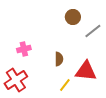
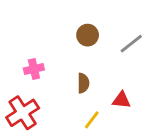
brown circle: (73, 17) -> (88, 35), moved
red triangle: (86, 71) -> (121, 100), size x0.6

